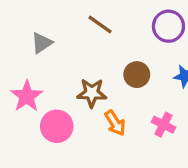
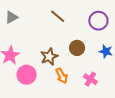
gray triangle: (42, 43) -> (11, 17), moved
brown star: (92, 93) -> (49, 57), turned -30

